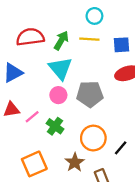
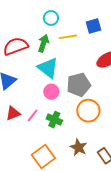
cyan circle: (94, 16) -> (51, 18), moved
blue square: (121, 45) -> (94, 26), moved
orange circle: (93, 138) -> (88, 111), moved

